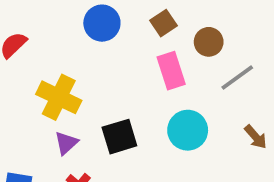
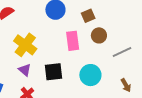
brown circle: (209, 42) -> (99, 35), moved
pink rectangle: (171, 71) -> (73, 41), moved
purple triangle: (66, 143) -> (25, 70), turned -48

